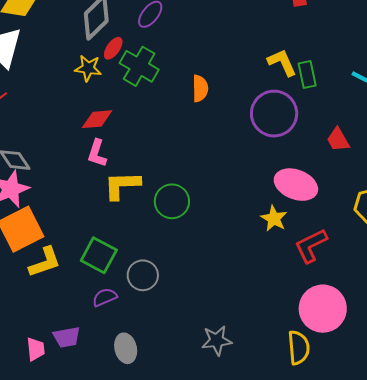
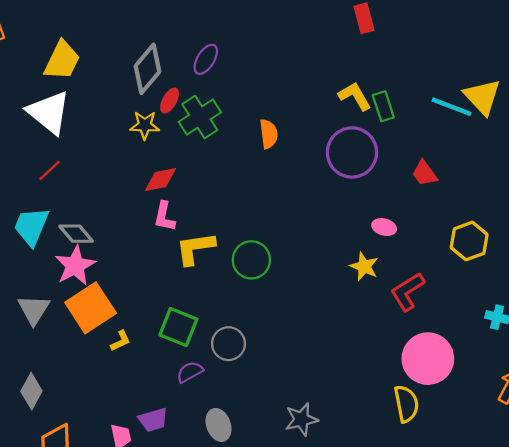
green cross: (139, 66) -> (200, 117), turned 33
pink ellipse: (296, 185) -> (384, 227), size x0.5
yellow L-shape: (45, 262) -> (121, 341), size x0.6
gray star: (217, 340) -> (301, 419), moved

